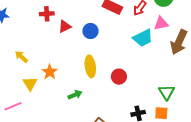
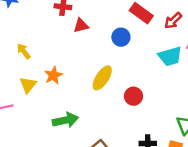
blue circle: (90, 31) -> (121, 37), moved
yellow ellipse: (90, 66) -> (102, 78), turned 30
green arrow: (75, 95) -> (65, 120), moved, size x1.5

